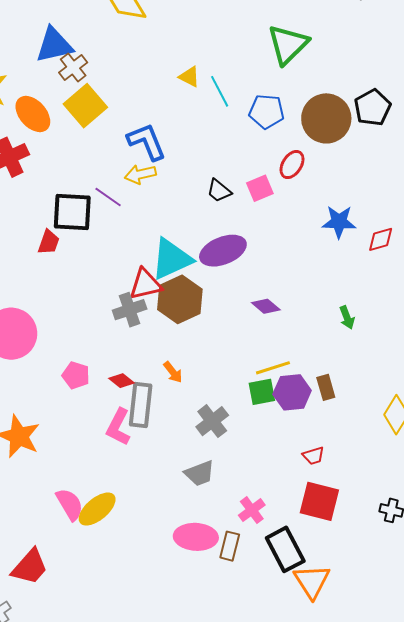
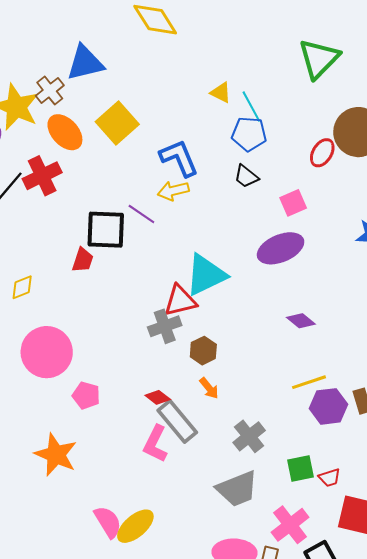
brown cross: (73, 67) -> (50, 91), moved
blue pentagon: (266, 111) -> (249, 134), moved
red ellipse: (292, 165) -> (322, 153), moved
black trapezoid: (219, 191) -> (246, 176), moved
purple ellipse: (223, 251) -> (281, 248), moved
brown hexagon: (180, 299) -> (203, 351), moved, size x0.6
pink pentagon: (76, 375) -> (86, 395), moved
green square: (262, 392) -> (300, 468), moved
gray rectangle: (141, 405) -> (177, 421), turned -45
red trapezoid: (313, 456) -> (330, 478), moved
gray trapezoid: (200, 473) -> (237, 489), size x1.4
pink cross: (252, 510) -> (290, 525), size x1.4

